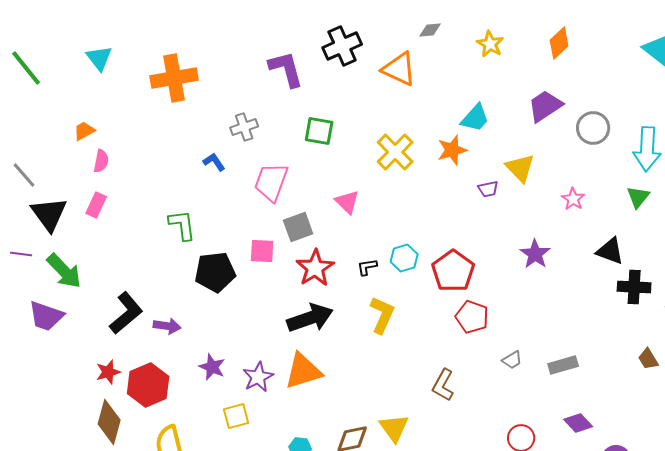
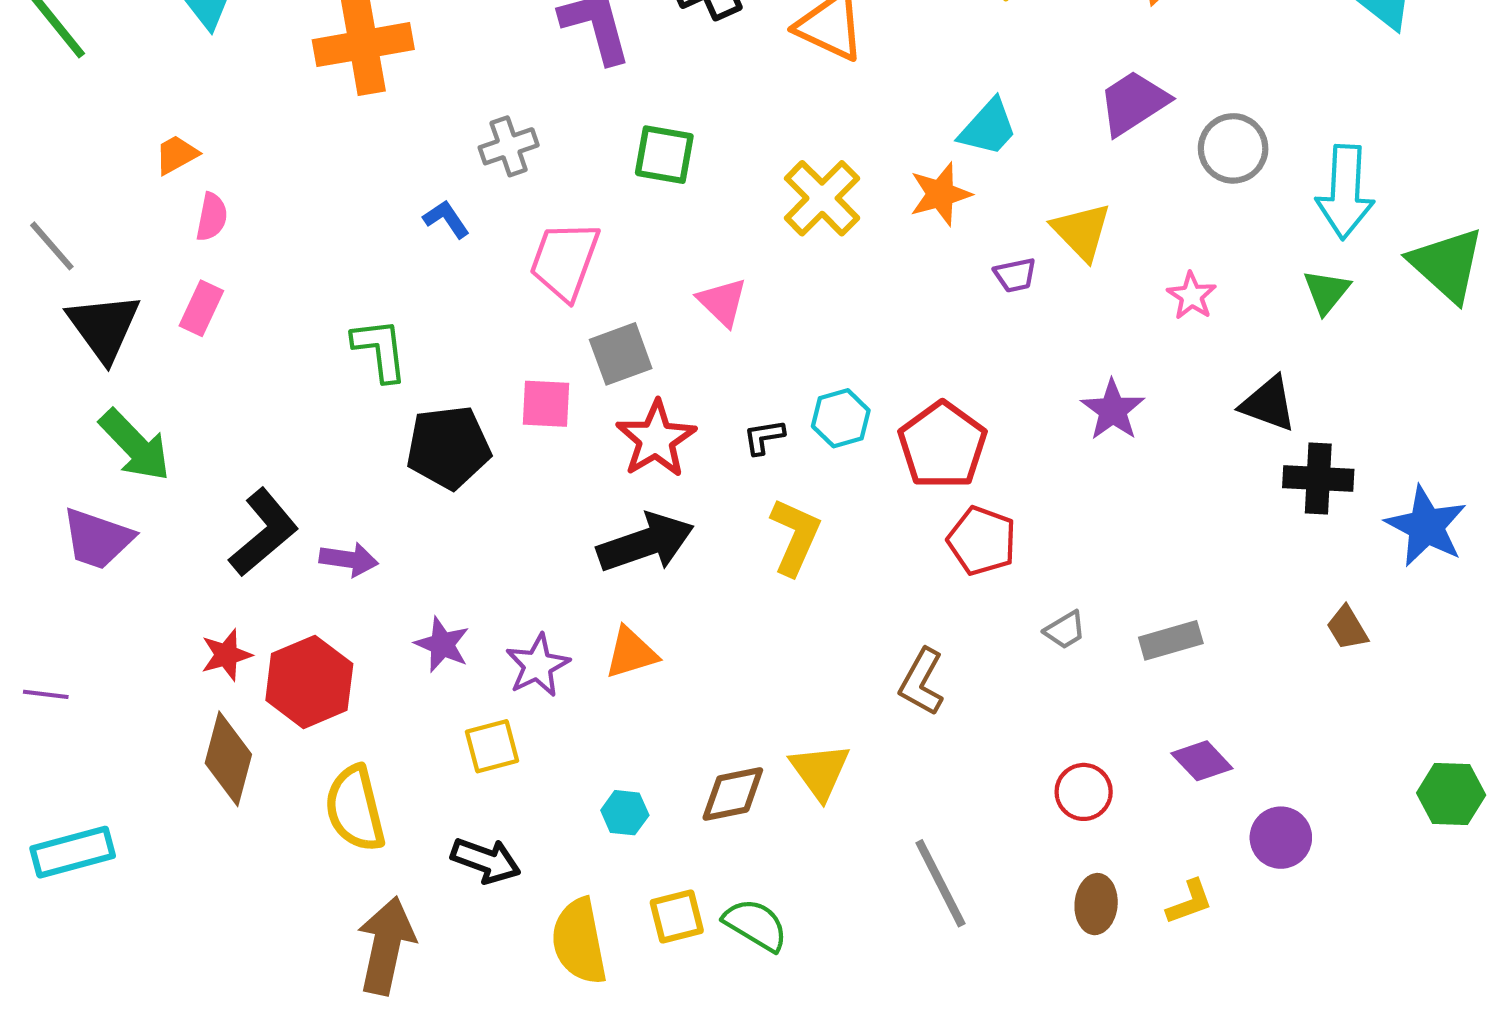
purple line: (21, 254) -> (46, 694), moved
orange triangle: (303, 371) -> (631, 653), size x0.7

